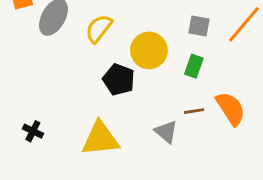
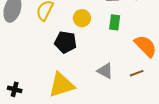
yellow circle: (149, 50) -> (82, 18), size x0.7
brown line: (194, 111) -> (137, 73), moved

